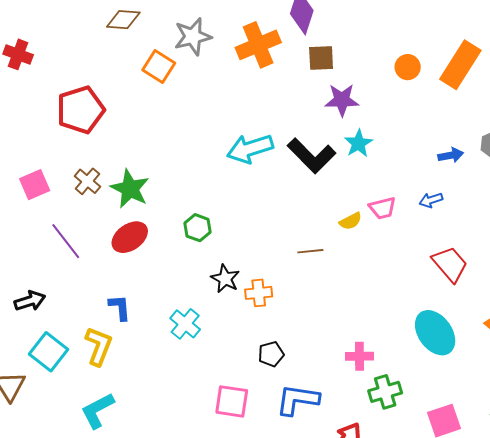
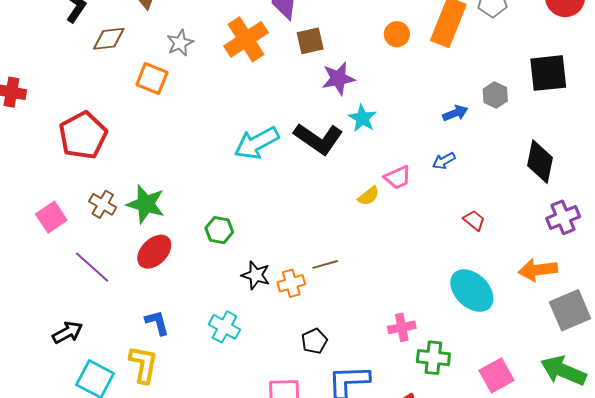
gray star: (193, 37) -> (180, 43), size x0.7
brown line: (310, 251) -> (325, 264), moved
red trapezoid: (450, 264) -> (474, 220), size x0.6
green cross: (385, 392) -> (433, 358), turned 32

